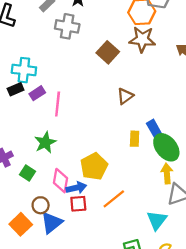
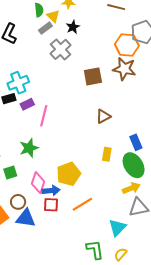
gray cross: (67, 26) -> (60, 49), turned 30
brown square: (108, 52) -> (93, 76), turned 30
cyan cross: (24, 70) -> (18, 83), turned -35
blue rectangle: (154, 129) -> (136, 142), moved
green square: (27, 173) -> (10, 172), turned 32
yellow arrow: (167, 174) -> (131, 188), turned 66
blue triangle: (52, 223) -> (26, 218), turned 40

